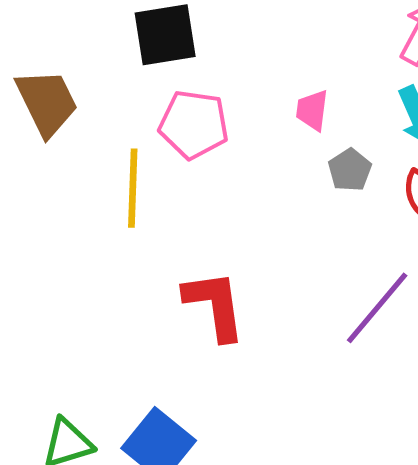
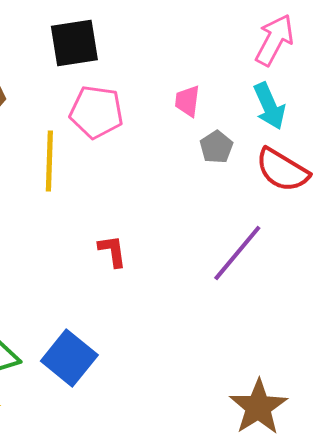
red L-shape: (215, 305) -> (112, 251), size x0.6

